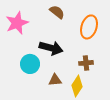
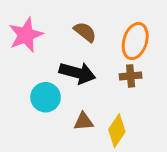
brown semicircle: (57, 12) -> (85, 32), moved
brown cross: (86, 63) -> (131, 76), moved

